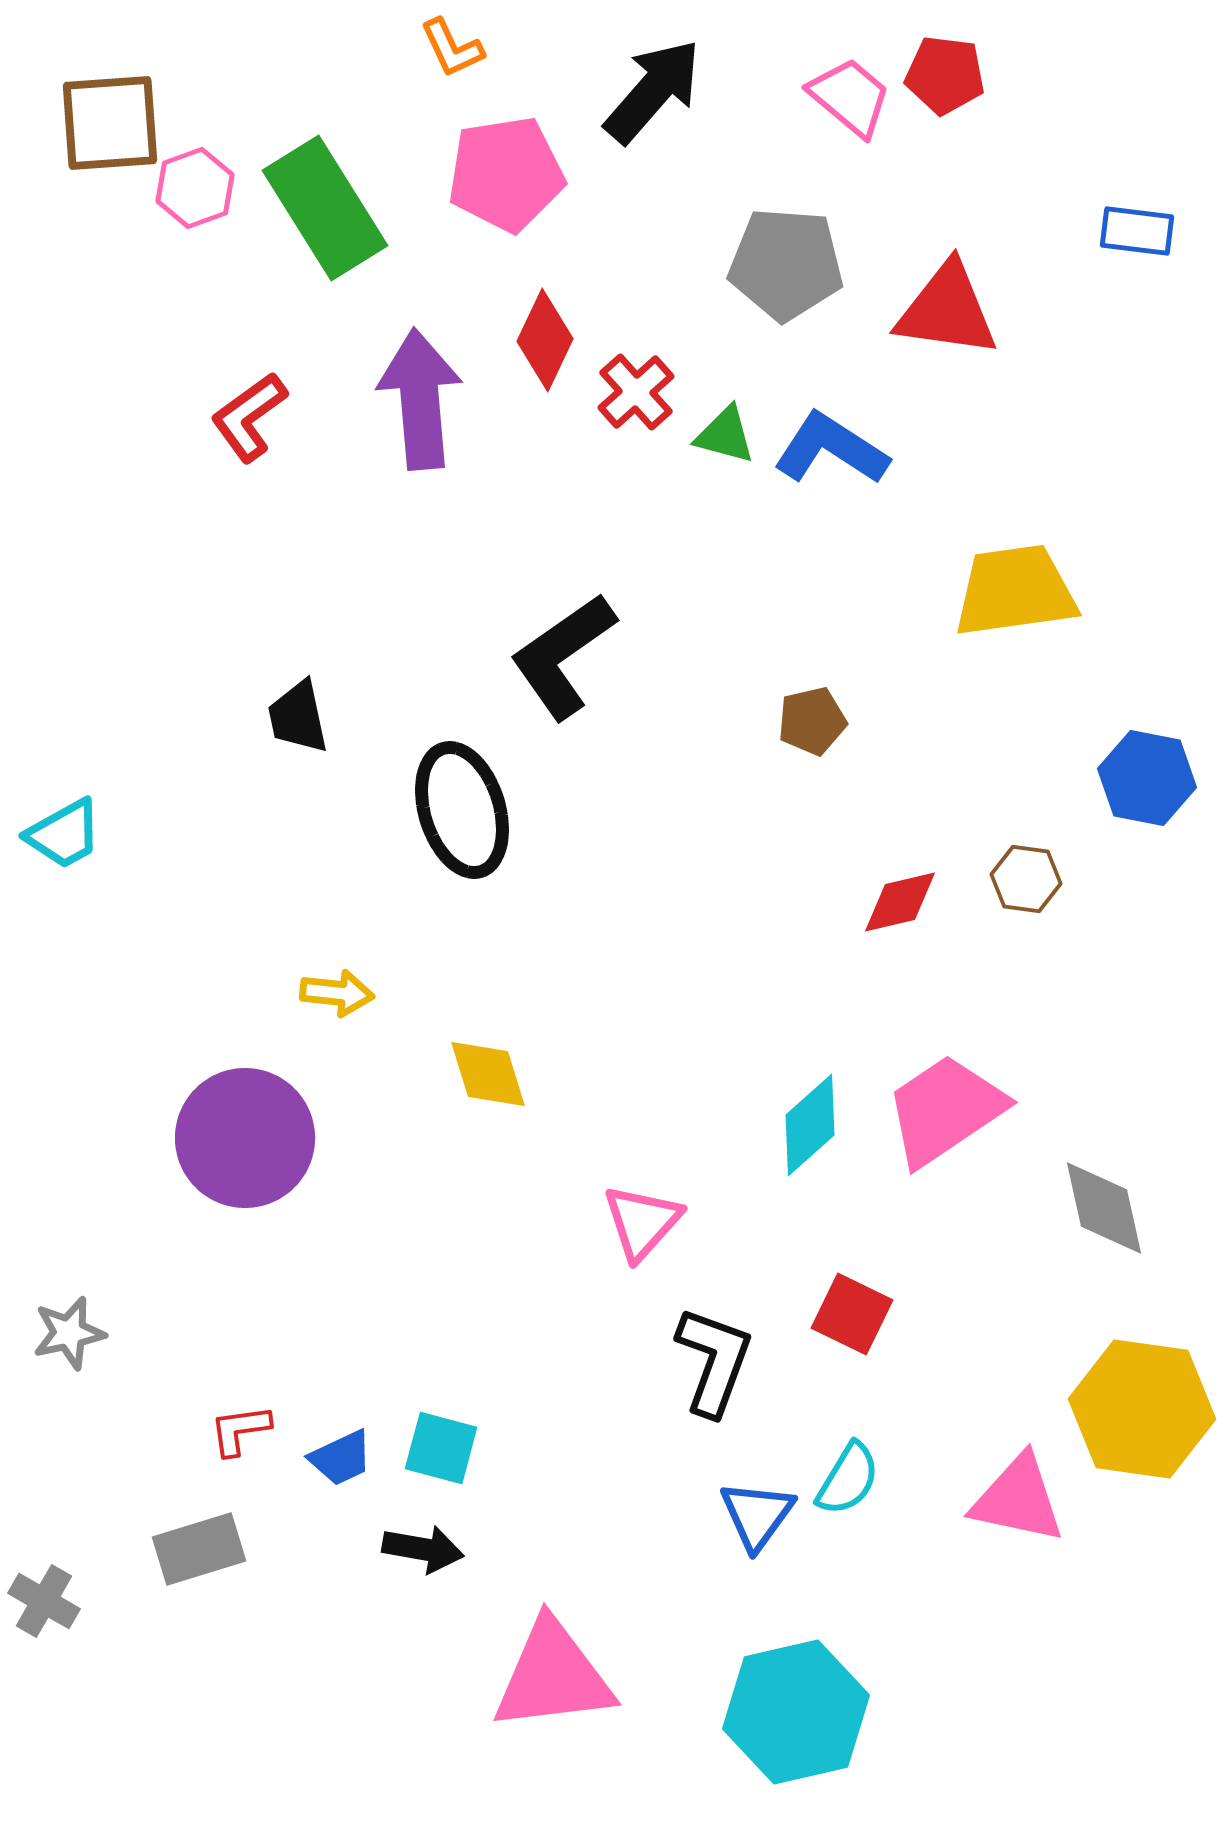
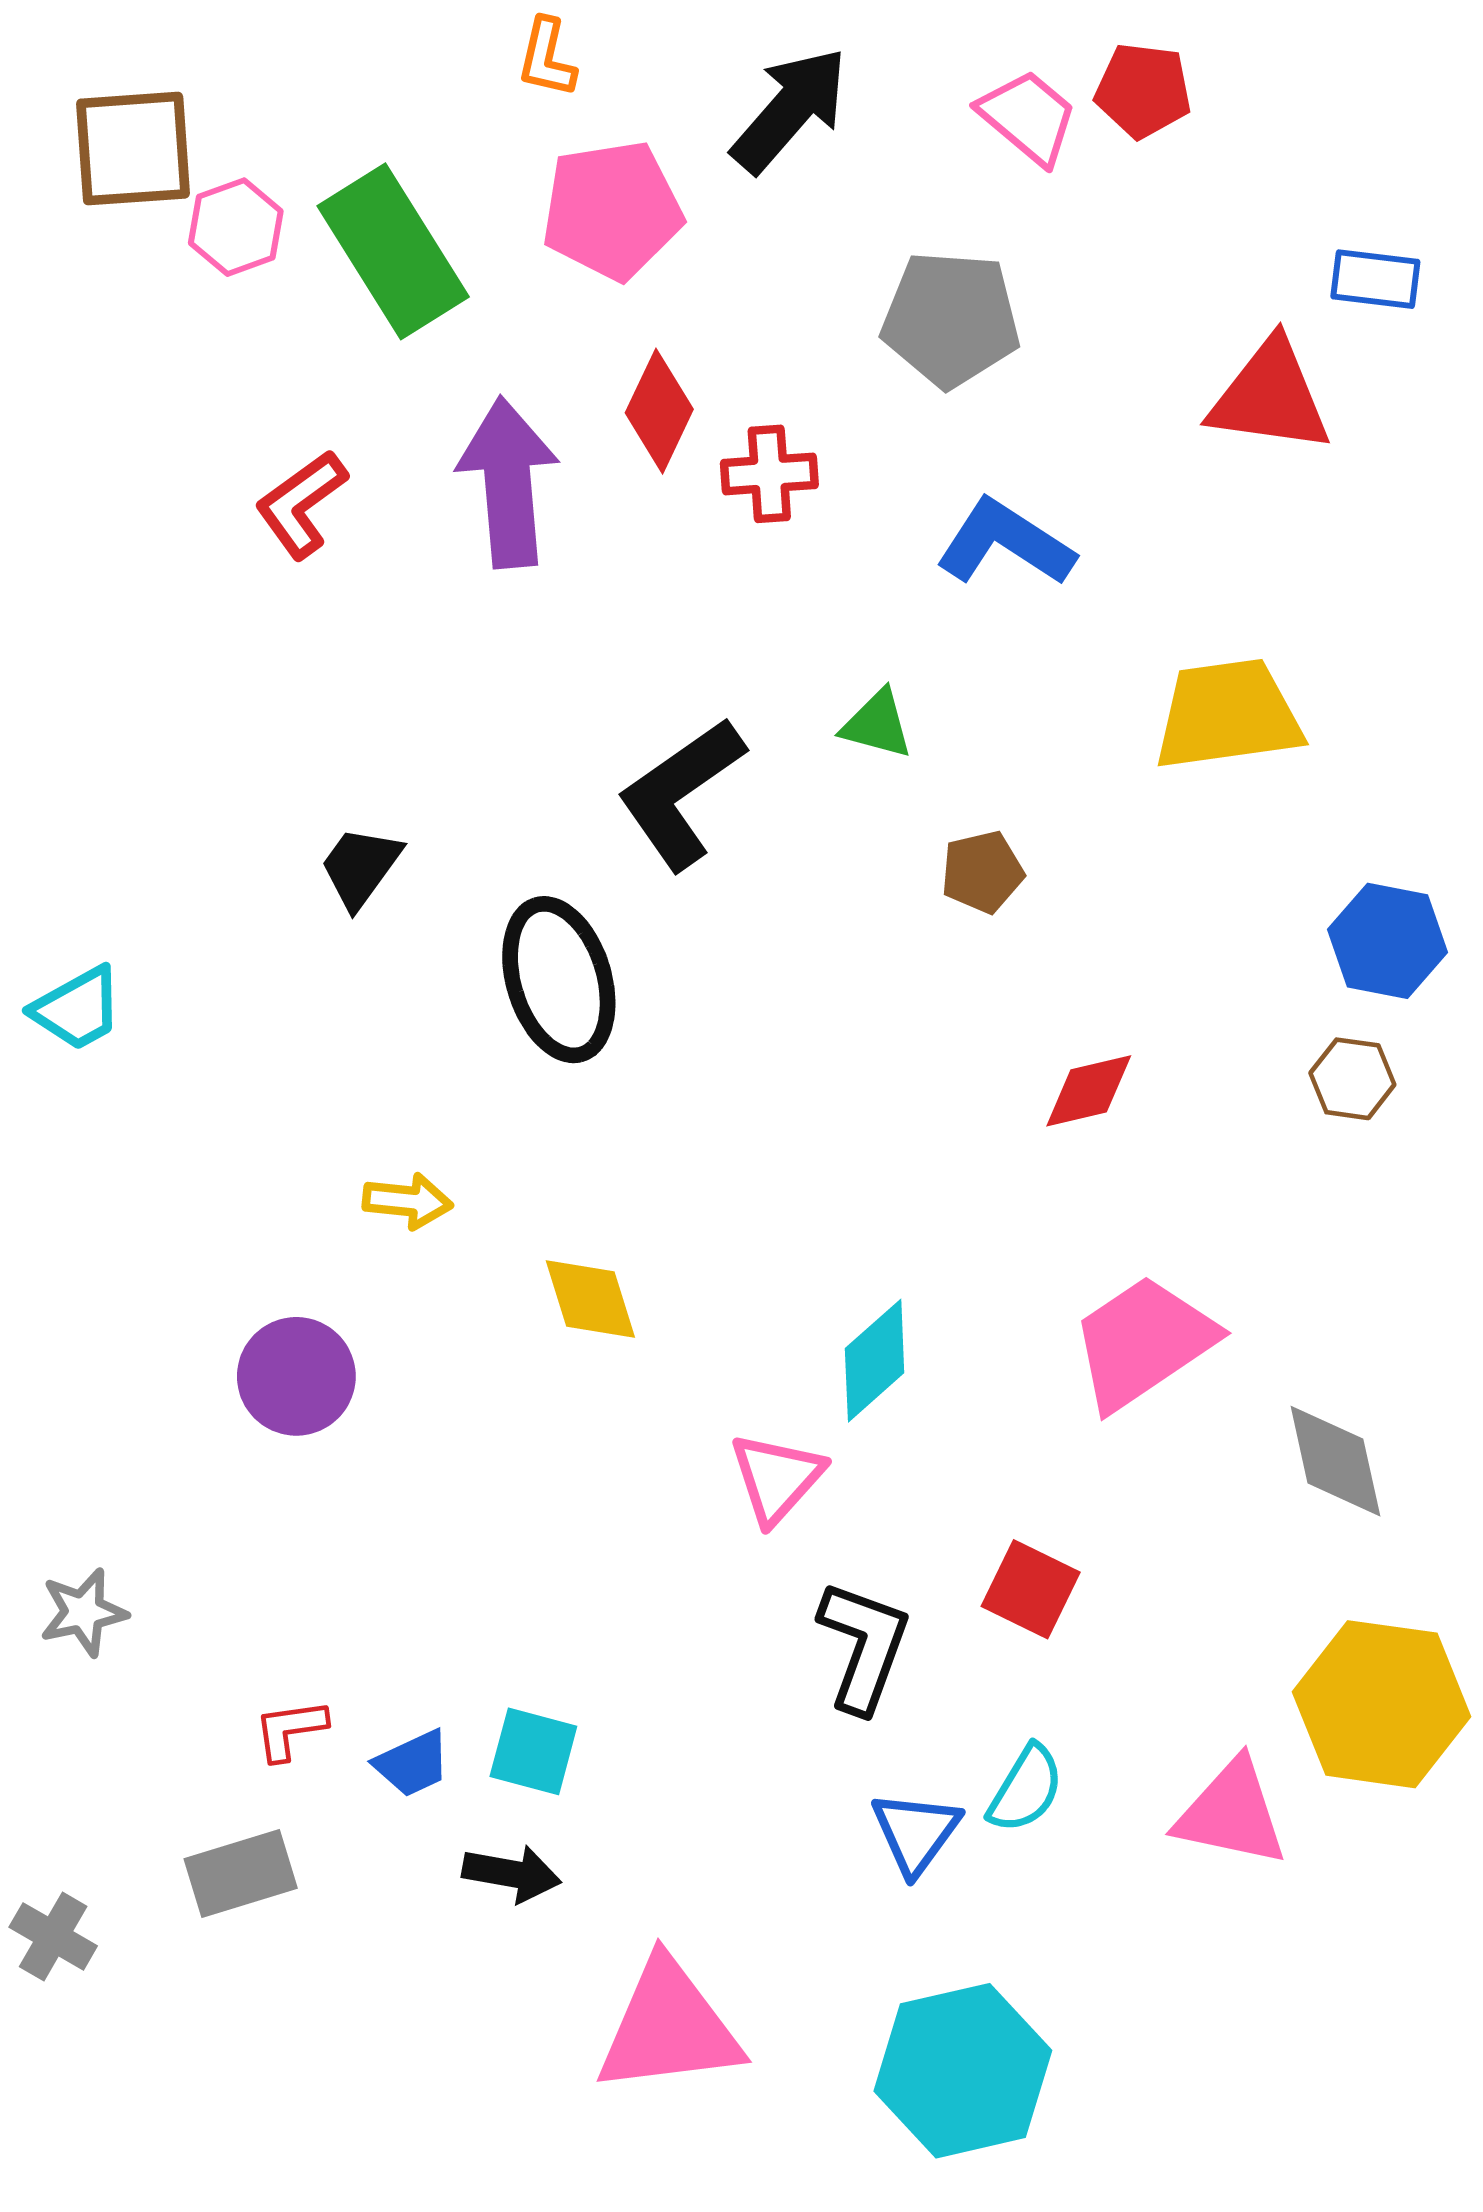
orange L-shape: (452, 48) -> (547, 58), turned 38
red triangle: (947, 310) -> (1270, 397), moved
red cross: (636, 392) -> (769, 474), turned 38
green triangle: (725, 435) -> (877, 724), moved
black trapezoid: (298, 717) -> (360, 867), turned 48
brown hexagon: (1026, 879) -> (1352, 1079), moved
cyan diamond: (810, 1125) -> (875, 1361), moved
purple circle: (245, 1138) -> (296, 1376), size x0.7

